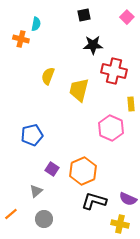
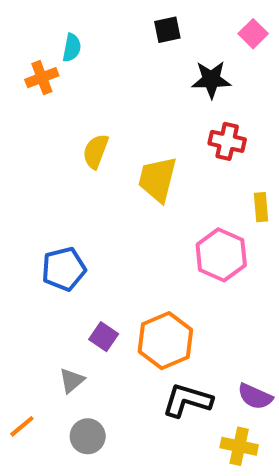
orange cross: (21, 39) -> (42, 78), turned -35
black star: (93, 45) -> (211, 80), moved
red cross: (114, 71) -> (227, 141), size x0.7

